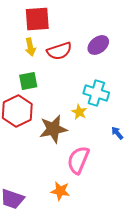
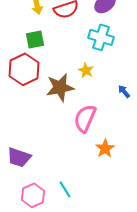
cyan cross: (96, 93) -> (101, 37), moved
orange star: (60, 191) -> (105, 148), moved, turned 30

